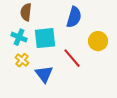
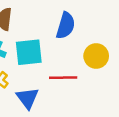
red line: (72, 58) -> (63, 78), turned -50

